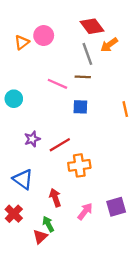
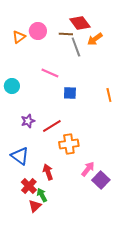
brown line: (83, 77) -> (66, 34), moved
purple square: (116, 207) -> (101, 180), turned -30
pink arrow: (85, 211) -> (88, 169), moved
red cross: (14, 214) -> (29, 186), moved

